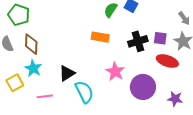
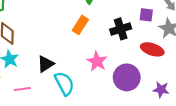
orange rectangle: (100, 37) -> (80, 25), turned -66
purple square: (160, 38) -> (146, 15), moved

